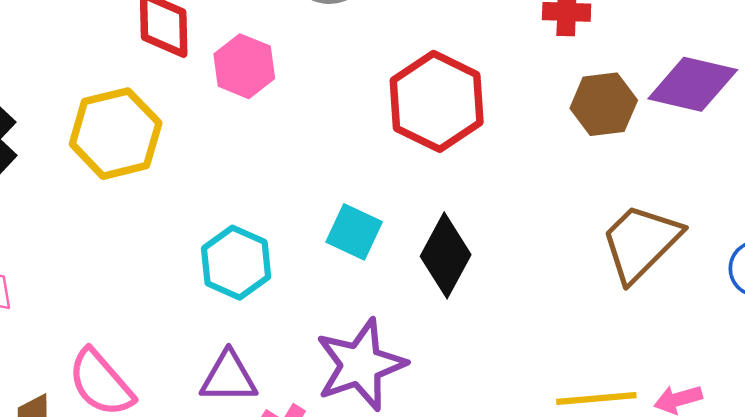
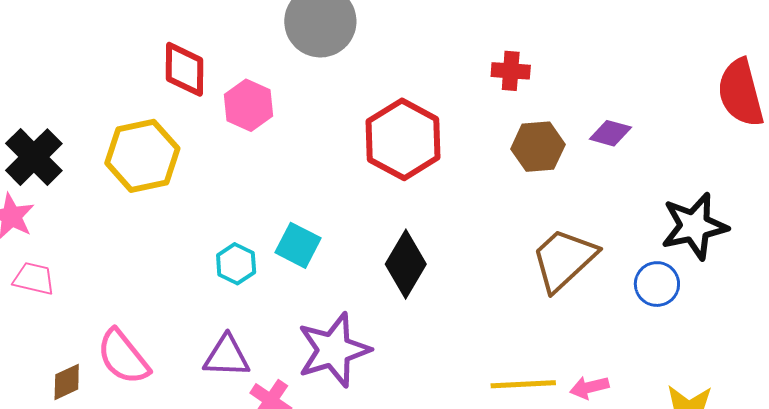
purple diamond: (693, 84) -> (610, 133), size x0.6
cyan square: (354, 232) -> (298, 245), moved
cyan hexagon: (236, 263) -> (236, 264), size x0.7

